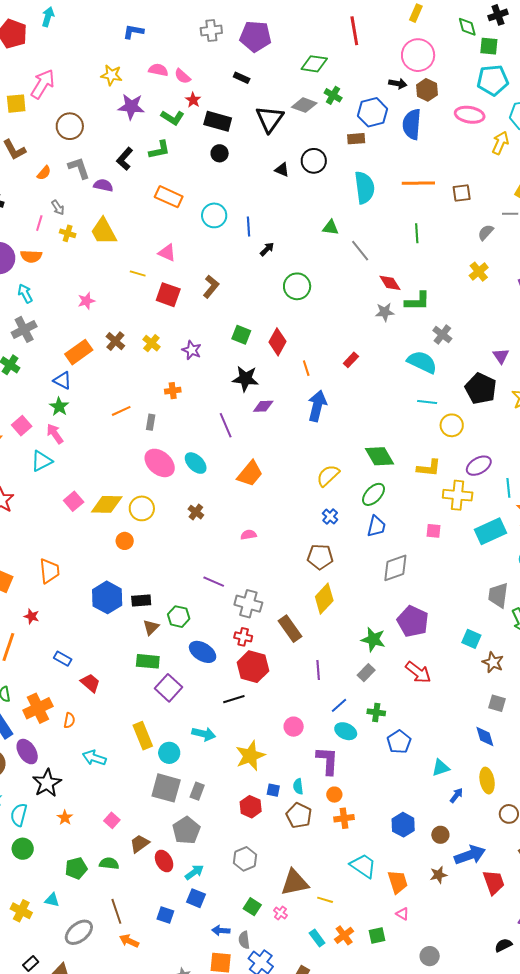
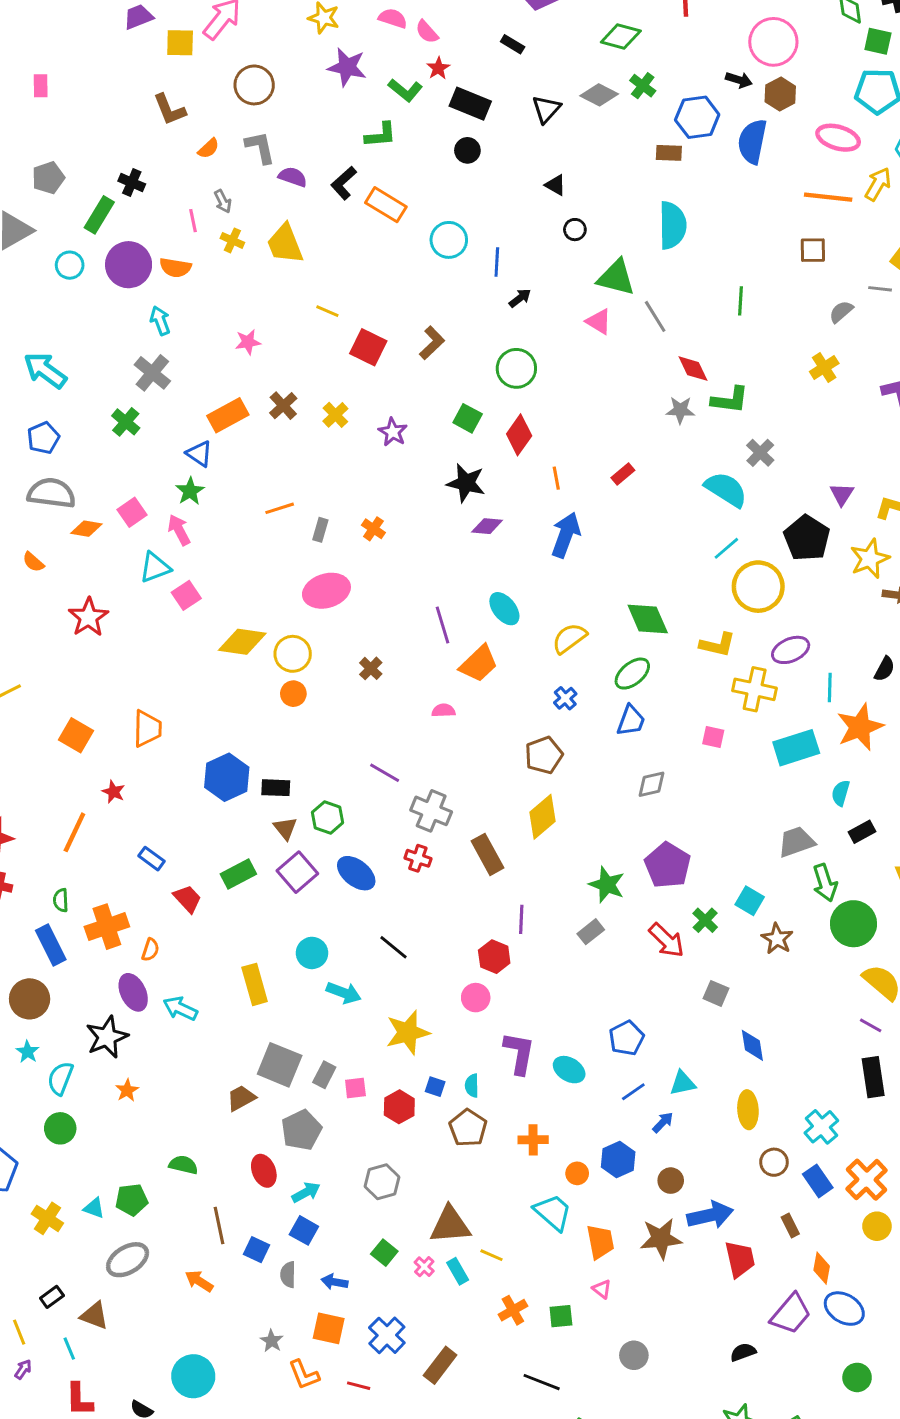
black triangle: (270, 119) -> (546, 109), size x0.7
black L-shape: (125, 159) -> (344, 183), moved
black circle: (314, 161) -> (575, 230), moved, size x0.6
orange line: (418, 183) -> (828, 197), moved
pink line: (39, 223) -> (193, 221), turned -35
green triangle: (330, 227) -> (616, 278), size x1.6
pink triangle: (167, 253) -> (599, 322), moved
green circle: (297, 286) -> (516, 368), moved
gray cross: (24, 329) -> (152, 373), turned -30
orange cross: (173, 391) -> (373, 529), moved, turned 35
cyan line: (427, 402) -> (726, 548), turned -54
purple line: (226, 425) -> (443, 625), moved
yellow circle: (452, 425) -> (758, 587), size x1.5
pink ellipse: (160, 463) -> (326, 591), turned -64
cyan ellipse: (196, 463) -> (504, 609), moved
orange trapezoid: (250, 474) -> (479, 664), moved
pink square: (74, 501) -> (186, 595), moved
orange circle: (125, 541) -> (293, 694), moved
brown pentagon: (320, 557) -> (544, 755), turned -30
gray diamond: (395, 568) -> (652, 784), size x0.7
gray trapezoid: (498, 595) -> (796, 842), turned 56
brown triangle: (151, 627) -> (285, 828), turned -30
green rectangle: (148, 661) -> (238, 874), moved, turned -40
red hexagon: (253, 667) -> (494, 957), moved, size x0.7
purple square: (168, 688) -> (297, 872), moved
black line: (234, 699) -> (393, 947), turned 50
gray square: (497, 703) -> (716, 993), moved
blue line: (339, 705) -> (633, 1092), moved
green cross: (376, 712) -> (705, 920), moved, turned 30
cyan ellipse: (346, 731) -> (569, 1070), moved
purple ellipse: (27, 752) -> (133, 992), moved
cyan circle: (169, 753) -> (312, 953), moved
orange circle: (334, 795) -> (577, 1173), moved
blue arrow: (456, 795) -> (663, 1122), moved
pink square: (112, 820) -> (355, 1088), moved, turned 35
brown trapezoid: (140, 844) -> (241, 1098), moved
green pentagon: (76, 868) -> (132, 1200), moved
brown star: (438, 875) -> (661, 1239), size x1.6
brown line: (116, 911) -> (219, 1226), moved
cyan rectangle: (317, 938) -> (458, 1271), moved
gray semicircle: (244, 940) -> (288, 1275), moved

